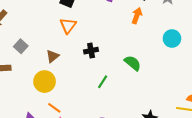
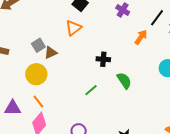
gray square: (21, 46) -> (38, 45), moved
black cross: (91, 51) -> (103, 59), moved

